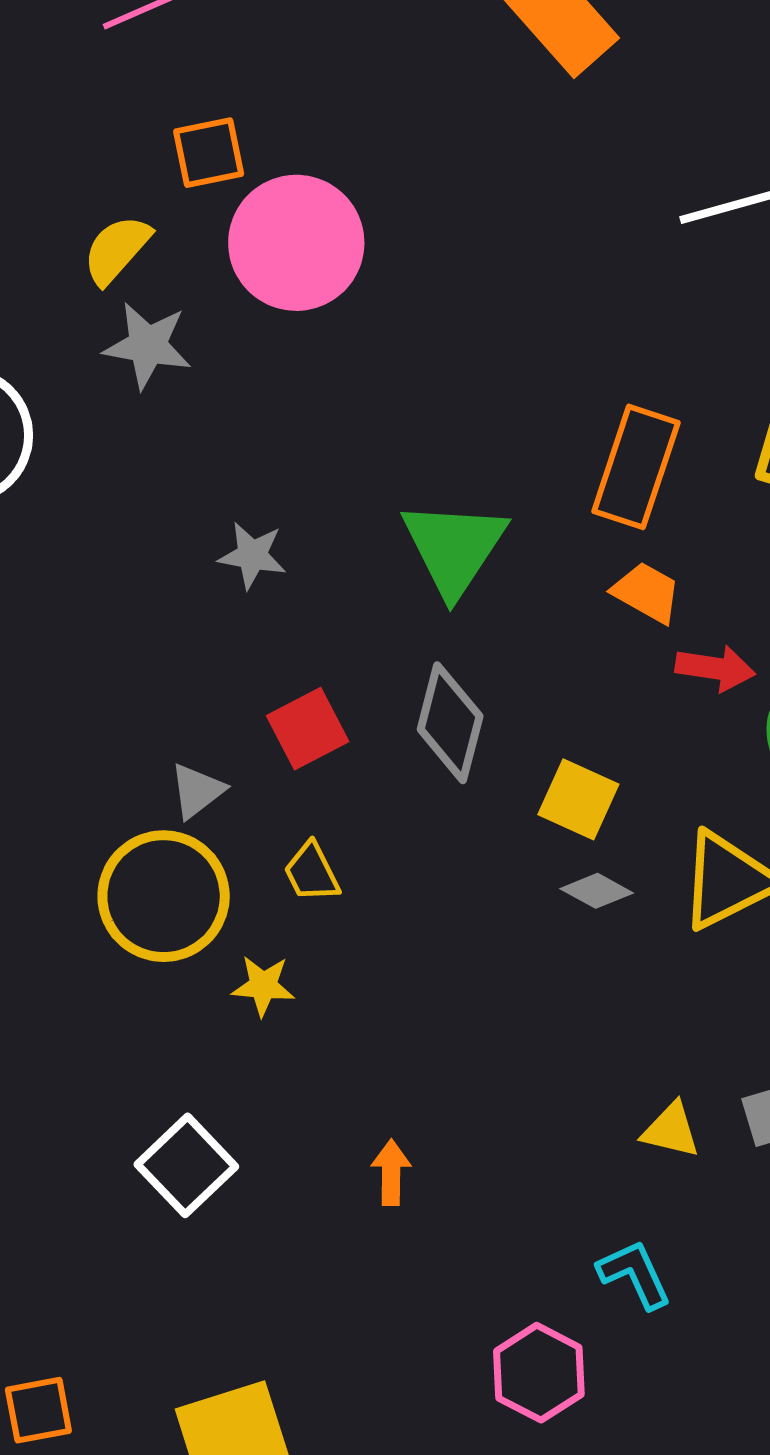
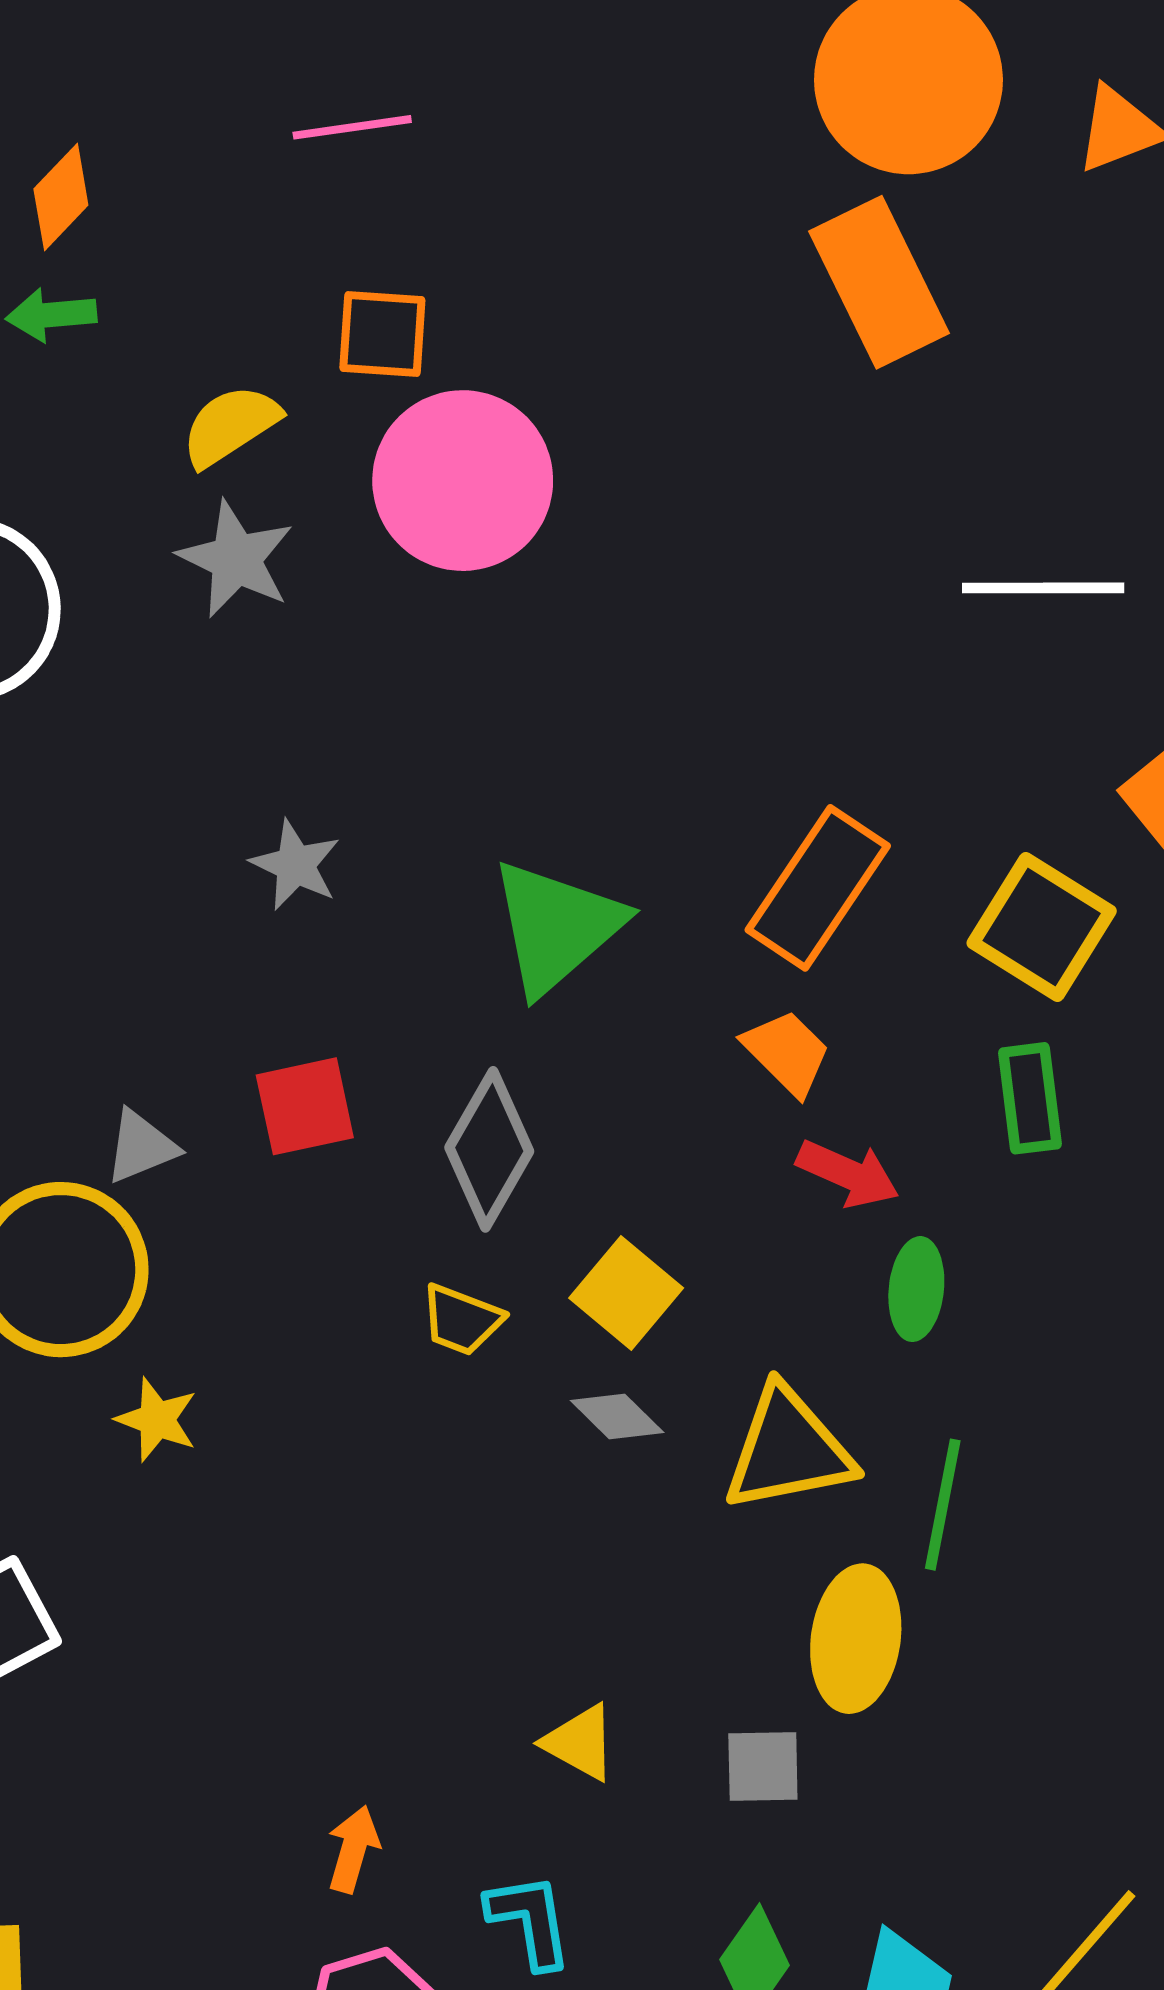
yellow trapezoid: (312, 872) -> (462, 1320), moved, turned -58
yellow triangle: (671, 1130) -> (580, 1742), moved
orange arrow: (391, 1172) -> (353, 1849), moved

